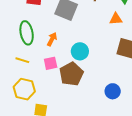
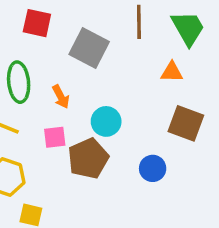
orange arrow: (52, 39) -> (61, 97), turned 120
blue circle: (113, 91) -> (153, 168), moved

